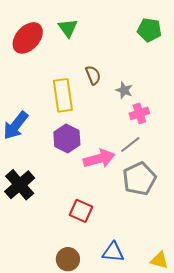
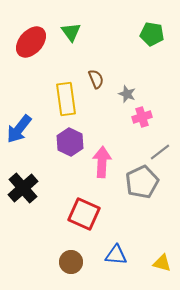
gray line: (130, 145) -> (160, 152), moved
pink arrow: (99, 159) -> (102, 162), turned -72
red square: (81, 211) -> (84, 214), size x1.4

